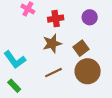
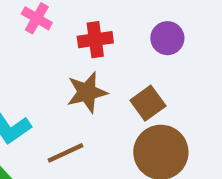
brown line: (53, 73) -> (66, 153), moved

